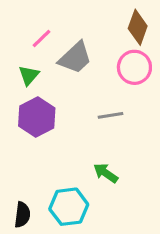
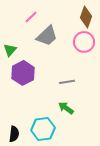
pink line: (42, 38) -> (31, 17), moved
green triangle: (29, 75) -> (10, 50), moved
gray line: (110, 115) -> (67, 82), moved

